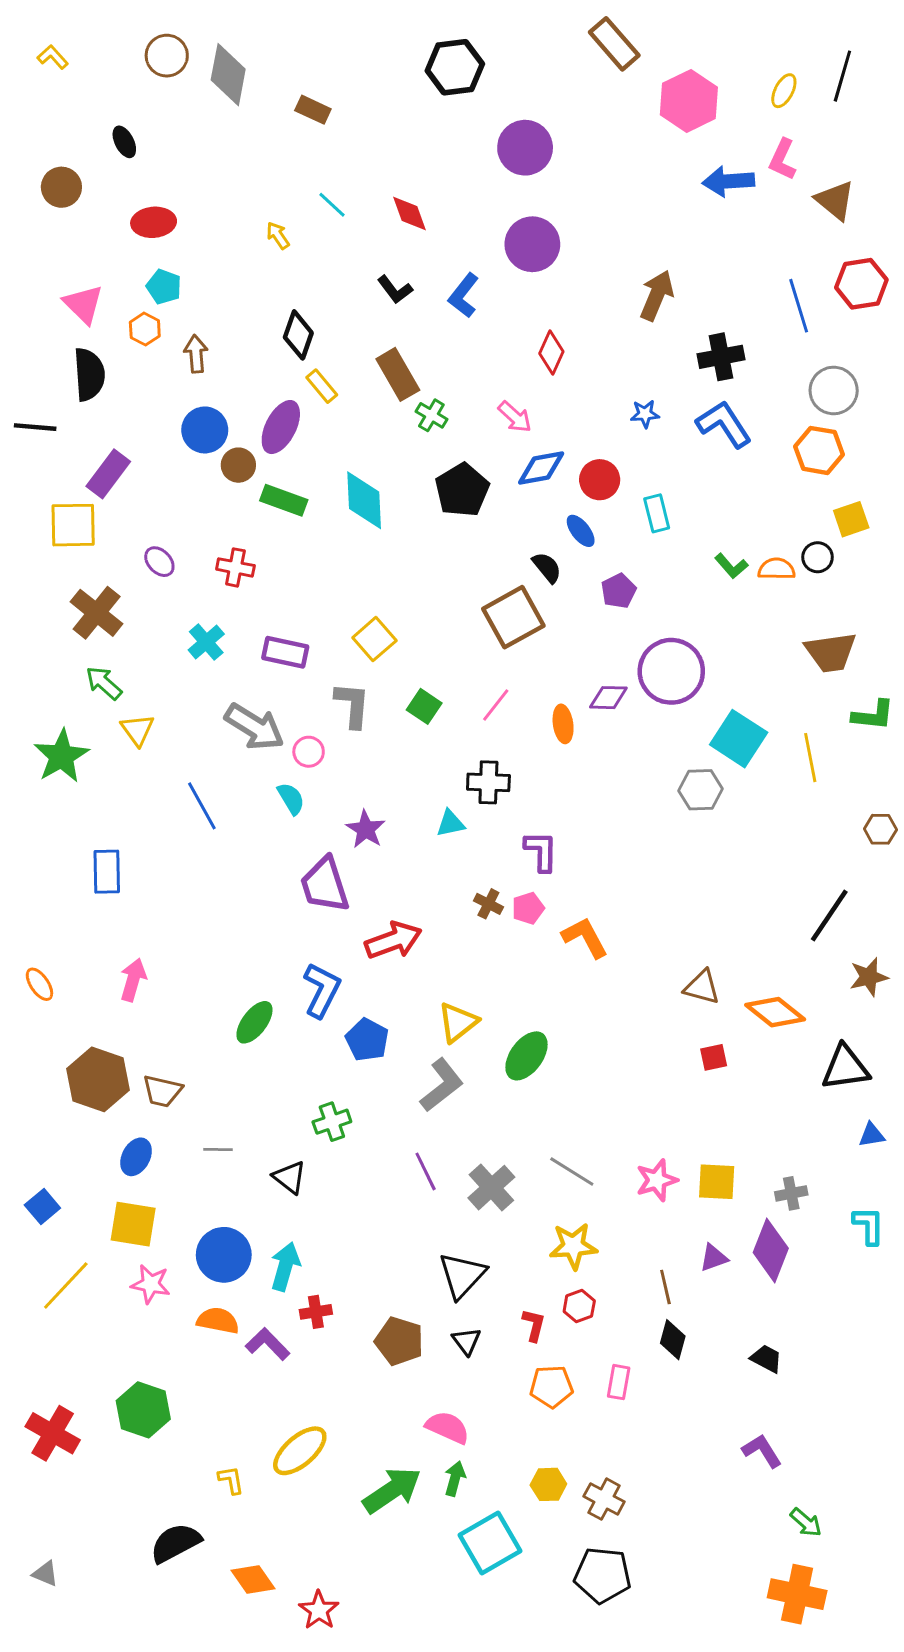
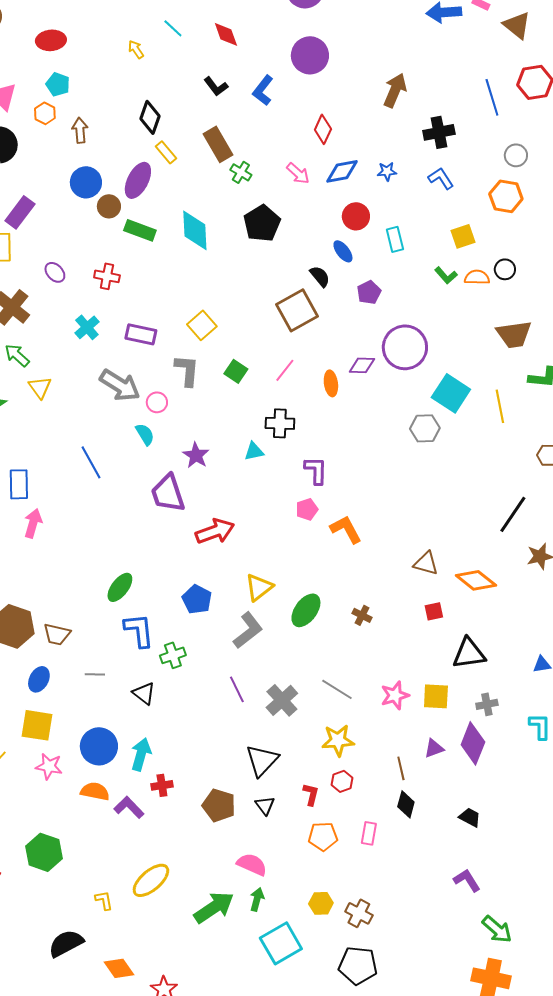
gray circle: (834, 390) -> (516, 155), size x0.7
blue L-shape: (724, 424) -> (441, 178), size x0.7
blue diamond: (541, 468) -> (342, 171), moved
yellow square: (851, 519) -> (463, 236), moved
blue line: (202, 806) -> (91, 462), moved
brown cross: (488, 904) -> (362, 615), moved
pink arrow: (133, 980) -> (33, 523), moved
blue L-shape: (322, 990) -> (139, 630), moved, turned -33
black triangle: (845, 1068) -> (469, 653), moved
green arrow: (806, 1522) -> (497, 929), size x1.4

